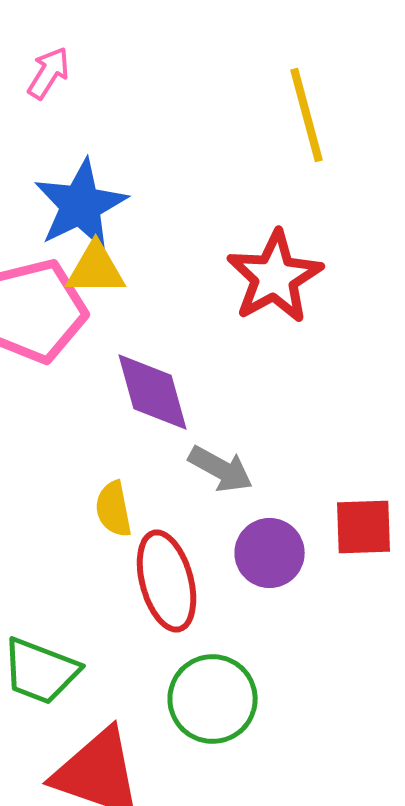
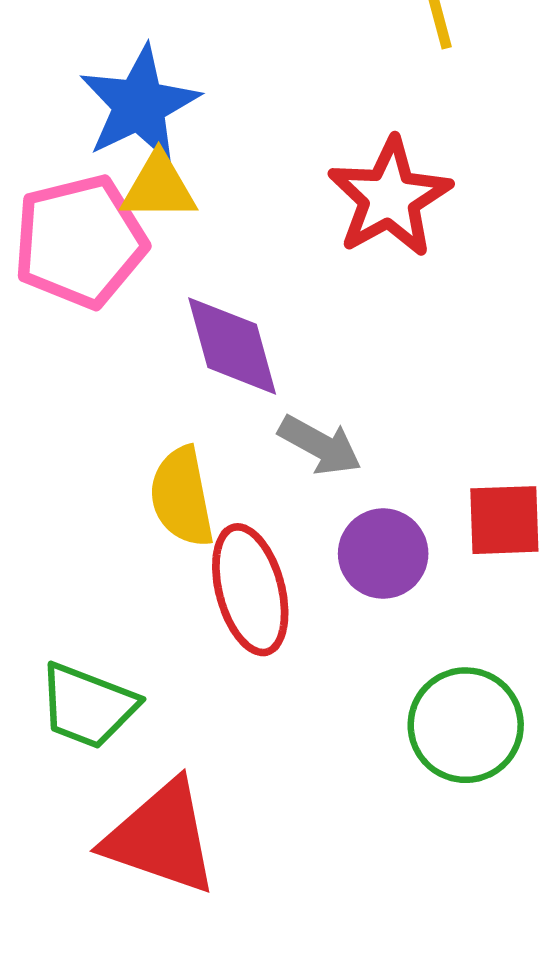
yellow semicircle: (114, 509) -> (182, 497), size x1.4
green circle: (213, 699) -> (466, 725), moved

